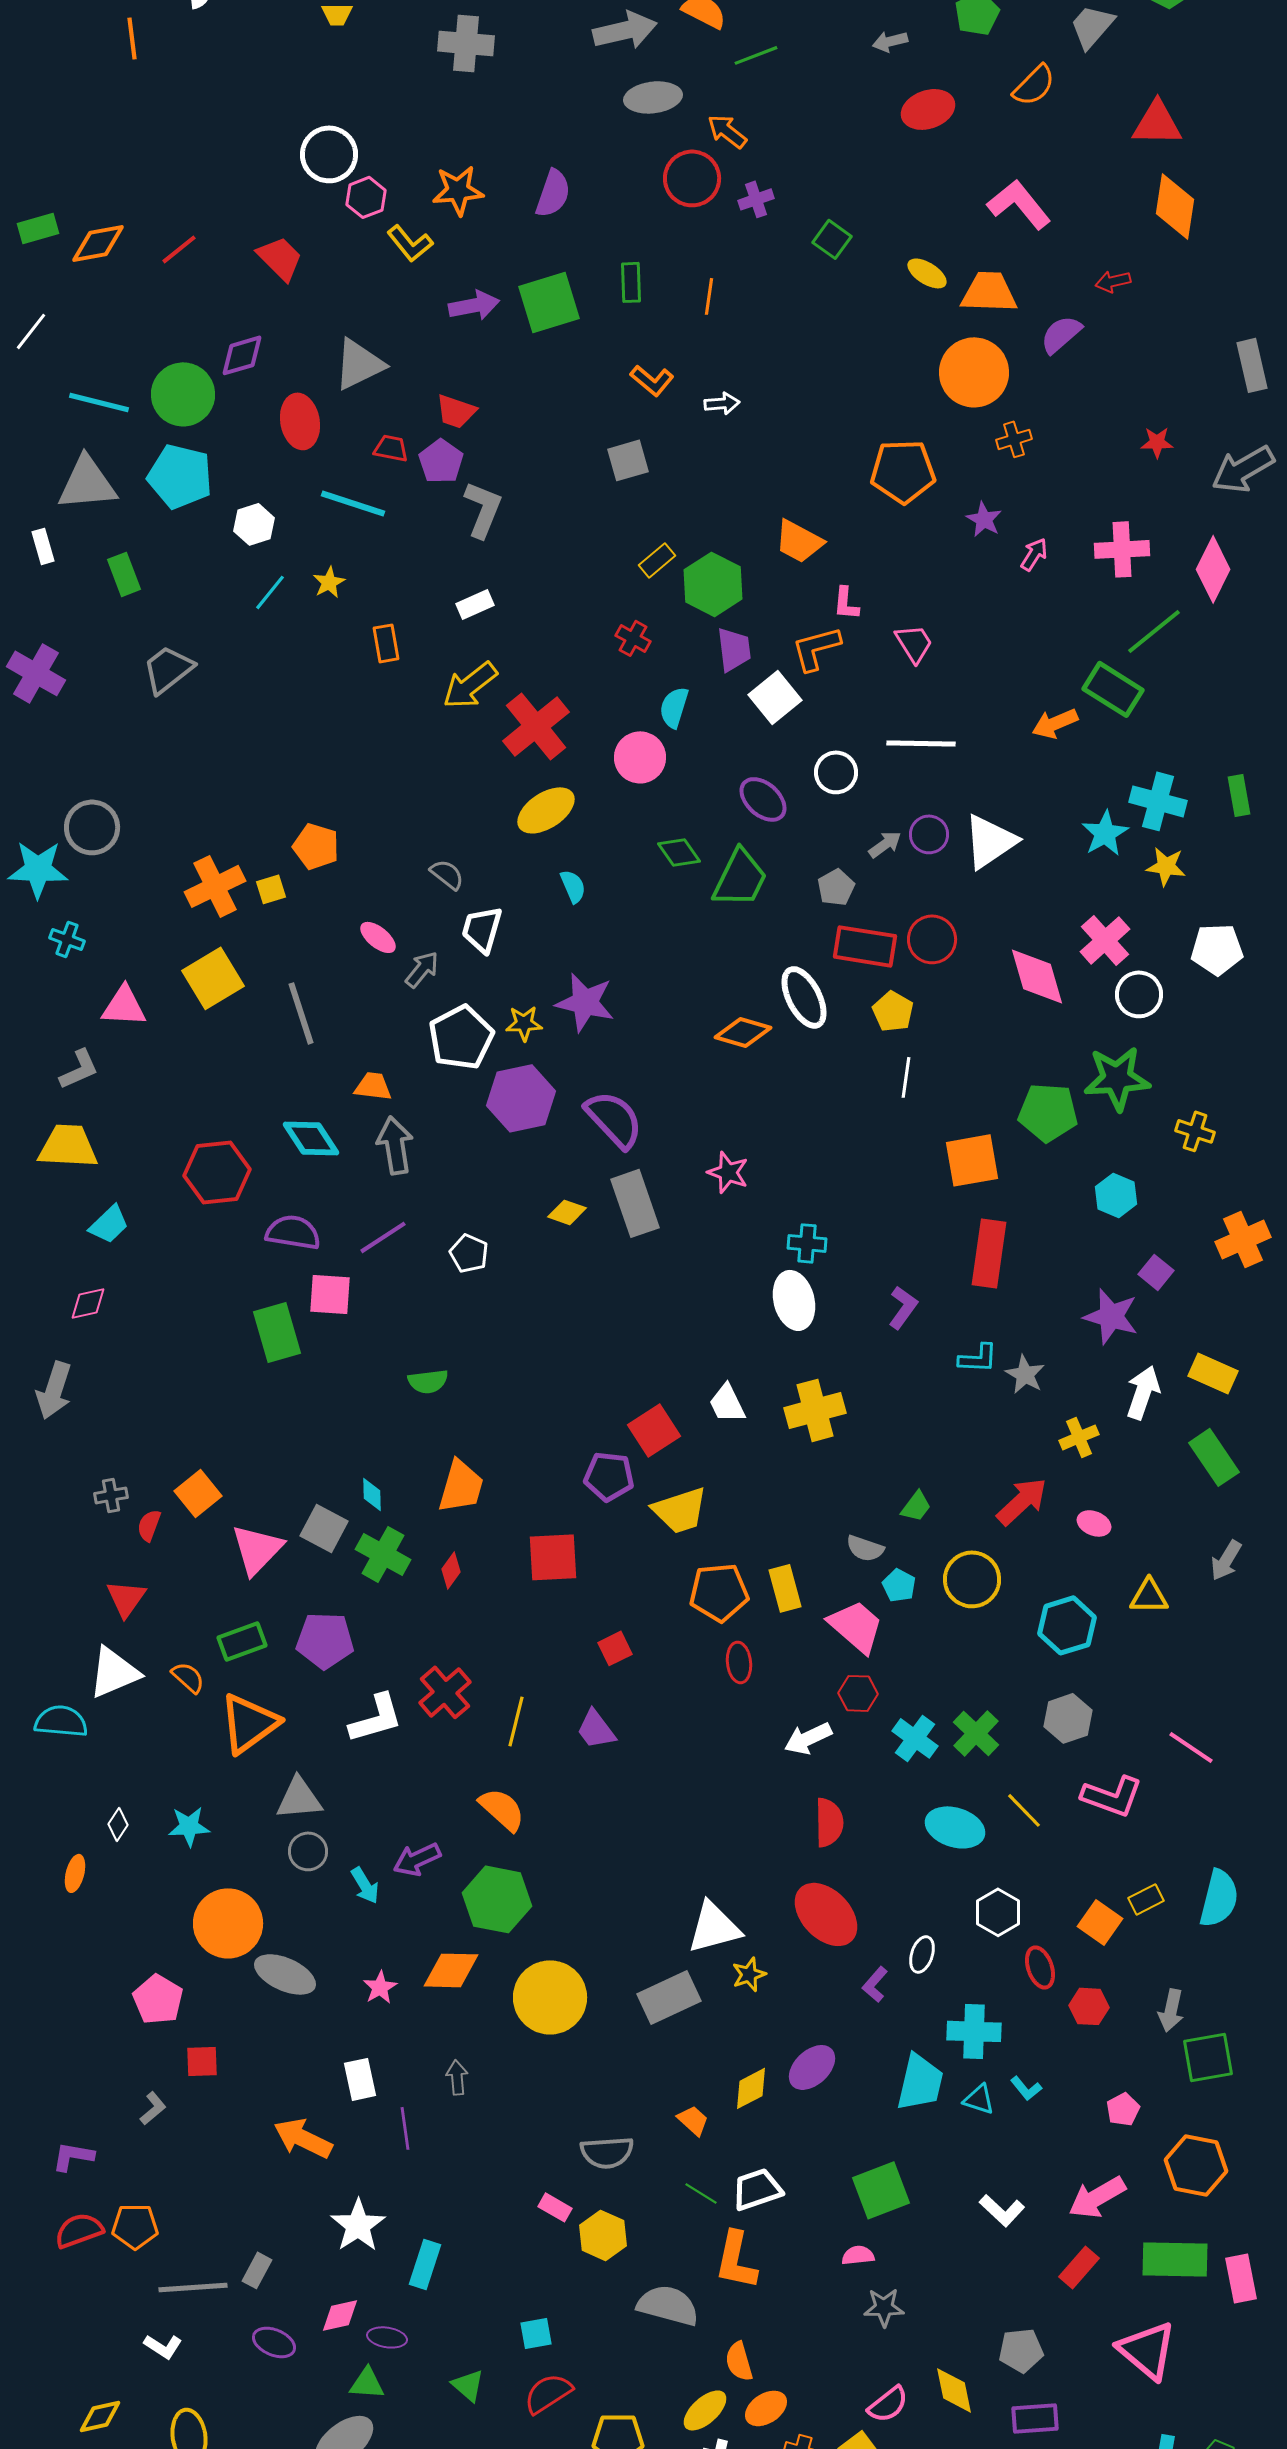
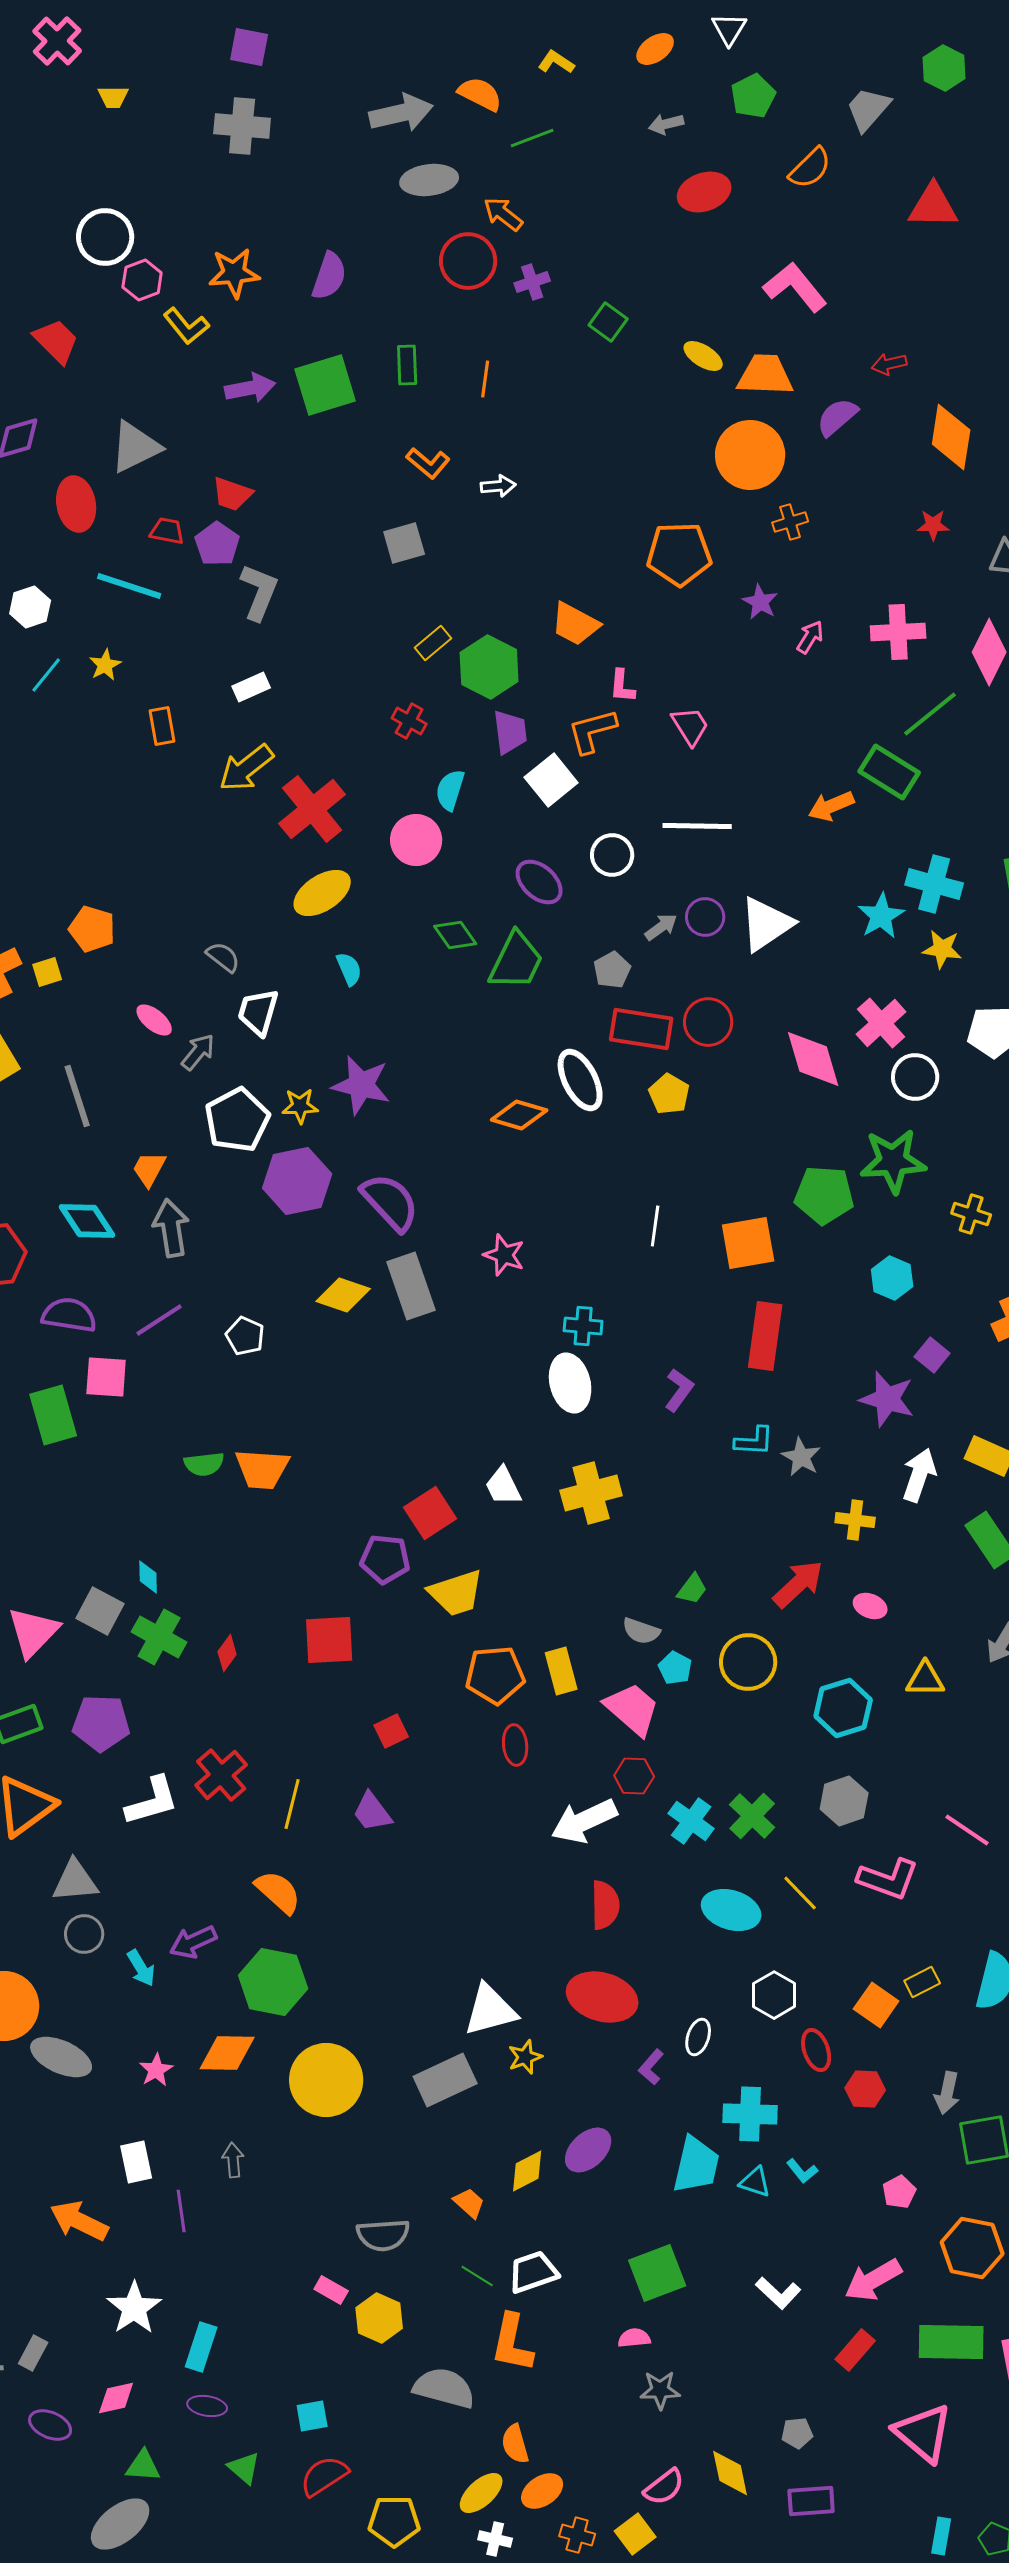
orange diamond: (1175, 206) -> (951, 437), moved
white line: (906, 1077) -> (655, 1226), moved
orange trapezoid: (373, 1086) -> (149, 1169), turned -69
yellow diamond: (567, 1212) -> (343, 1295), size x1.4
yellow cross: (1079, 1437) -> (855, 1520), turned 30
orange trapezoid: (461, 1486) -> (262, 1469), moved, turned 78
white arrow: (808, 1738) -> (584, 1821), size x1.4
red ellipse: (826, 1914) -> (602, 1997), turned -30
purple ellipse: (387, 2337) -> (207, 2406), moved
gray pentagon: (1021, 2350) -> (797, 2433), size x0.7

